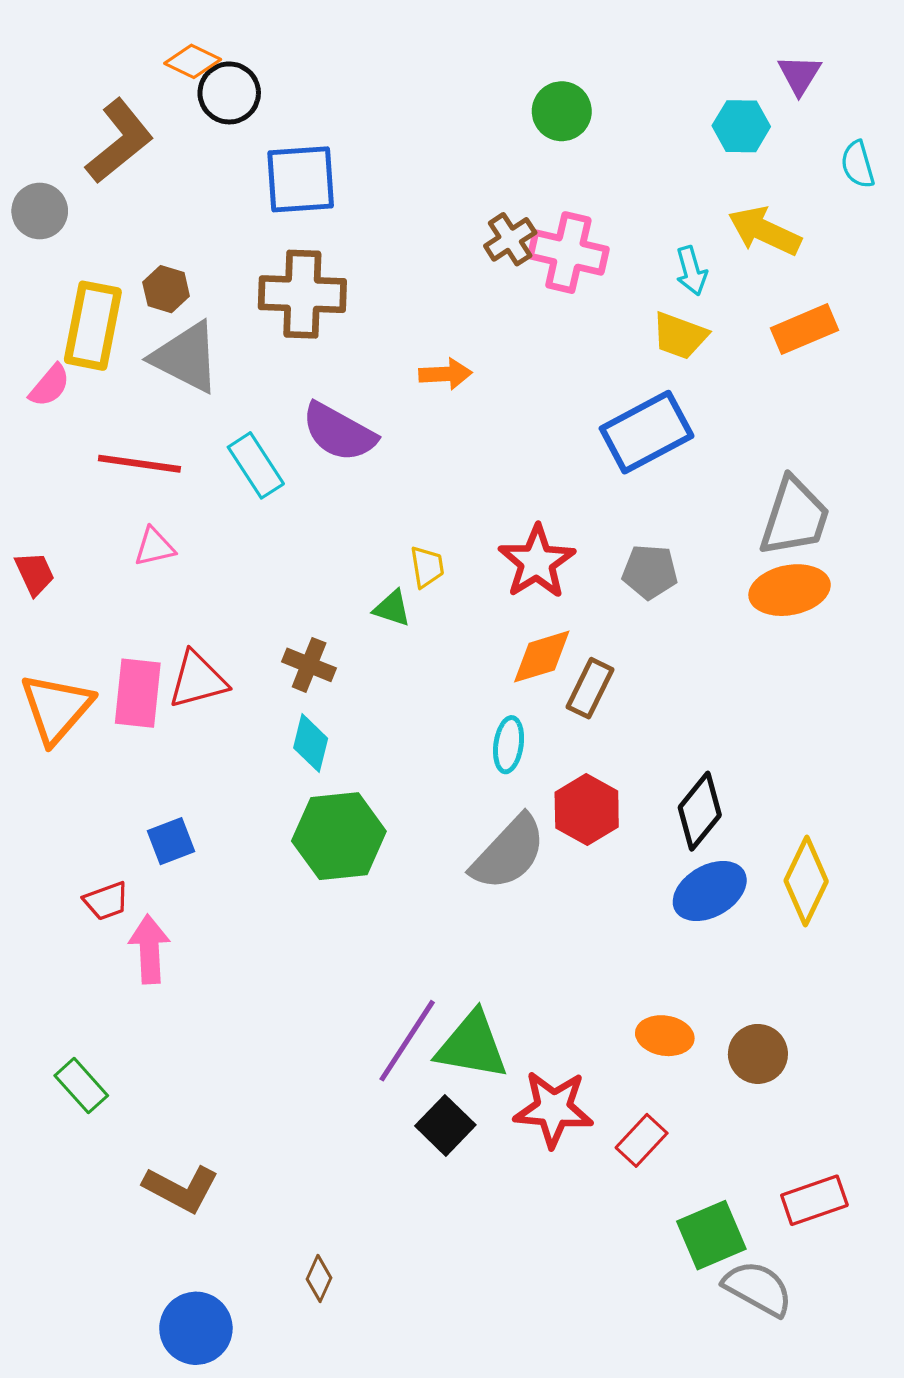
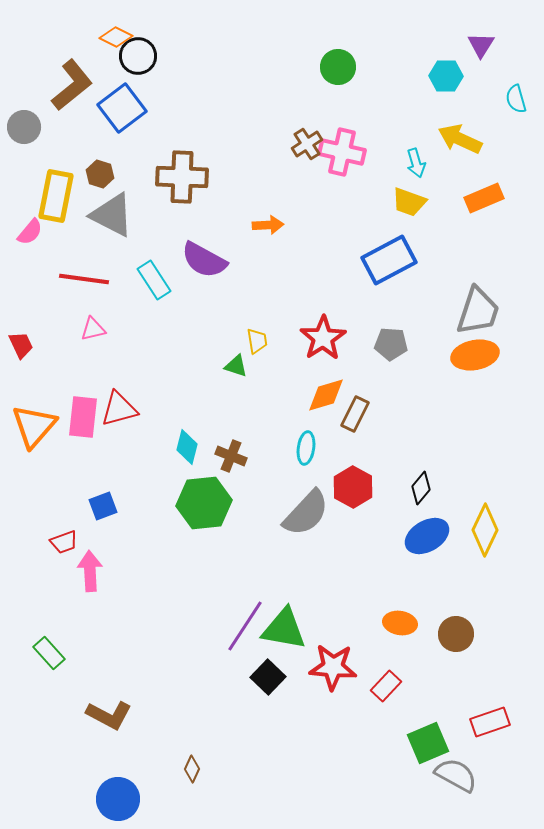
blue square: (301, 179) -> (122, 108), moved, turned -33
brown cross: (309, 665) -> (231, 456), moved
black diamond: (700, 811) -> (421, 488), size x0.7

